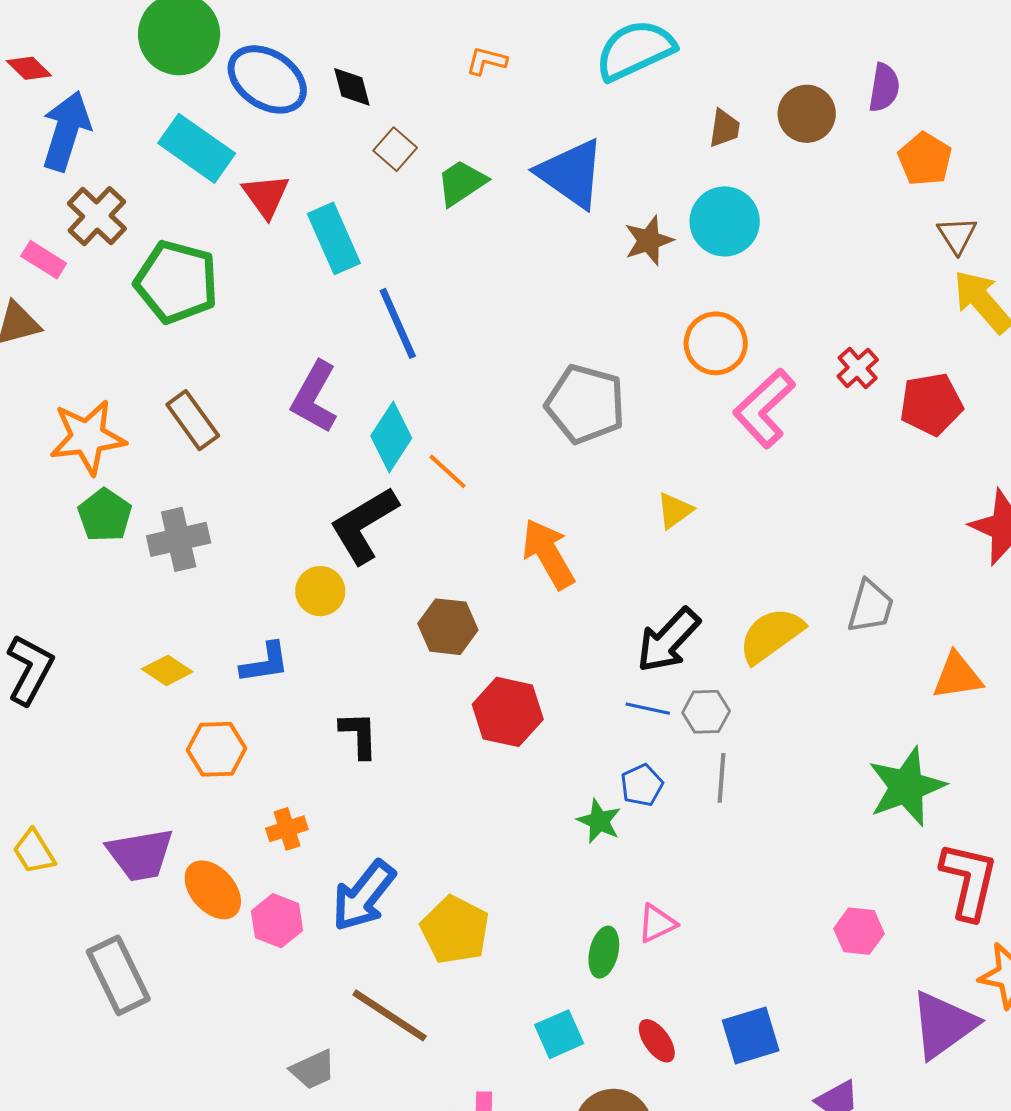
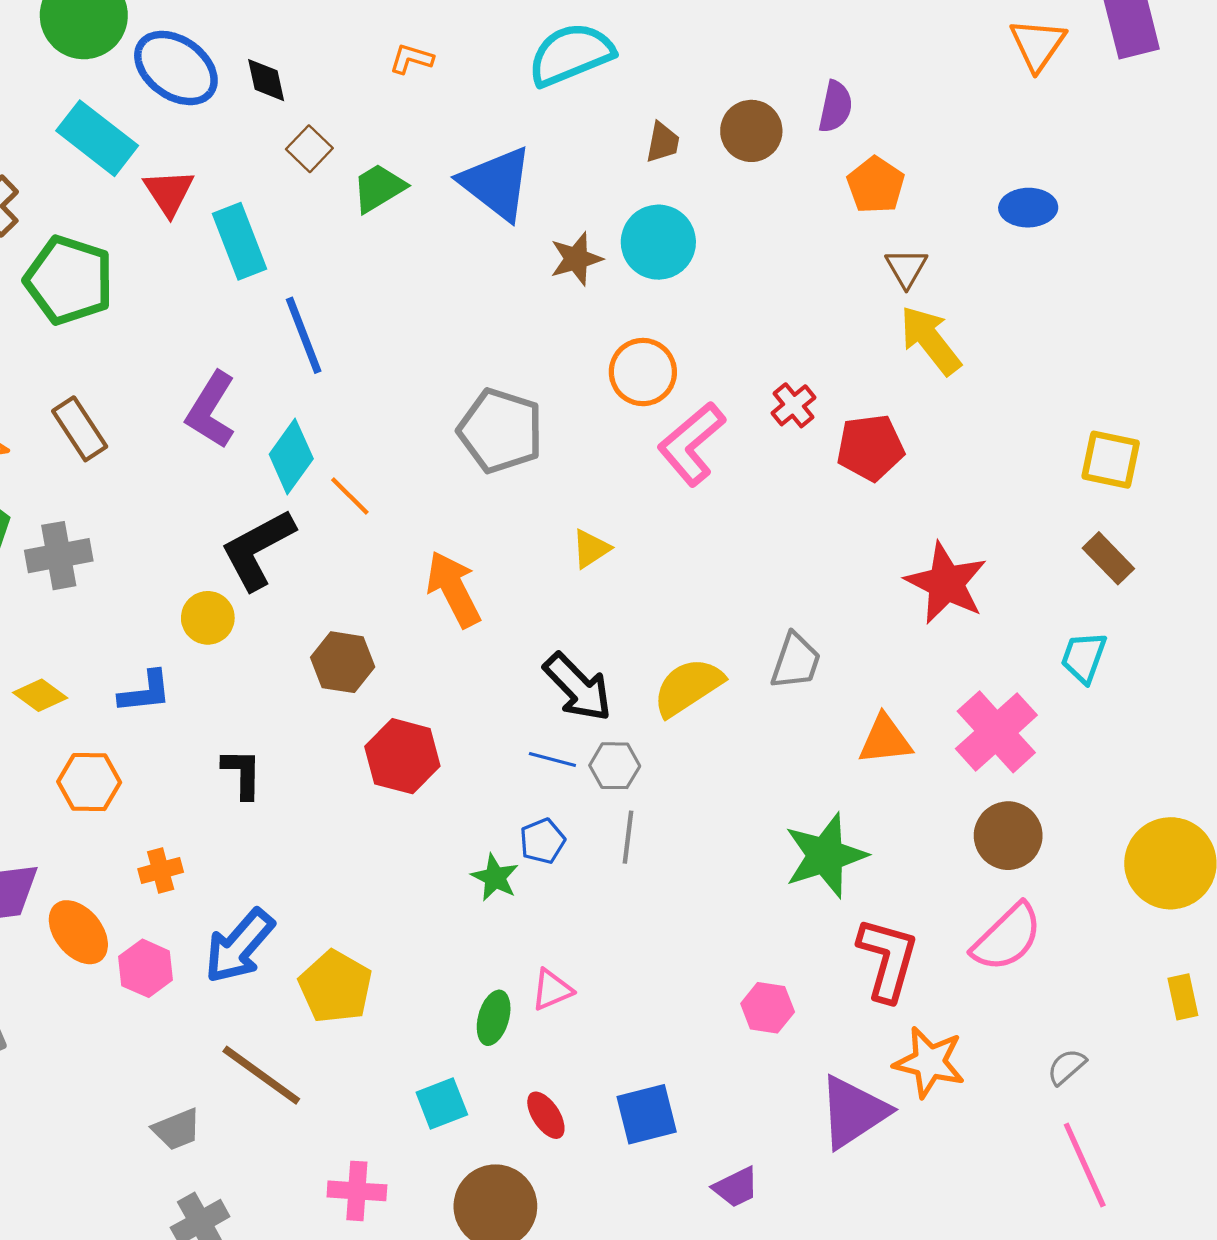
black arrow: (668, 640) -> (578, 687), turned -90

